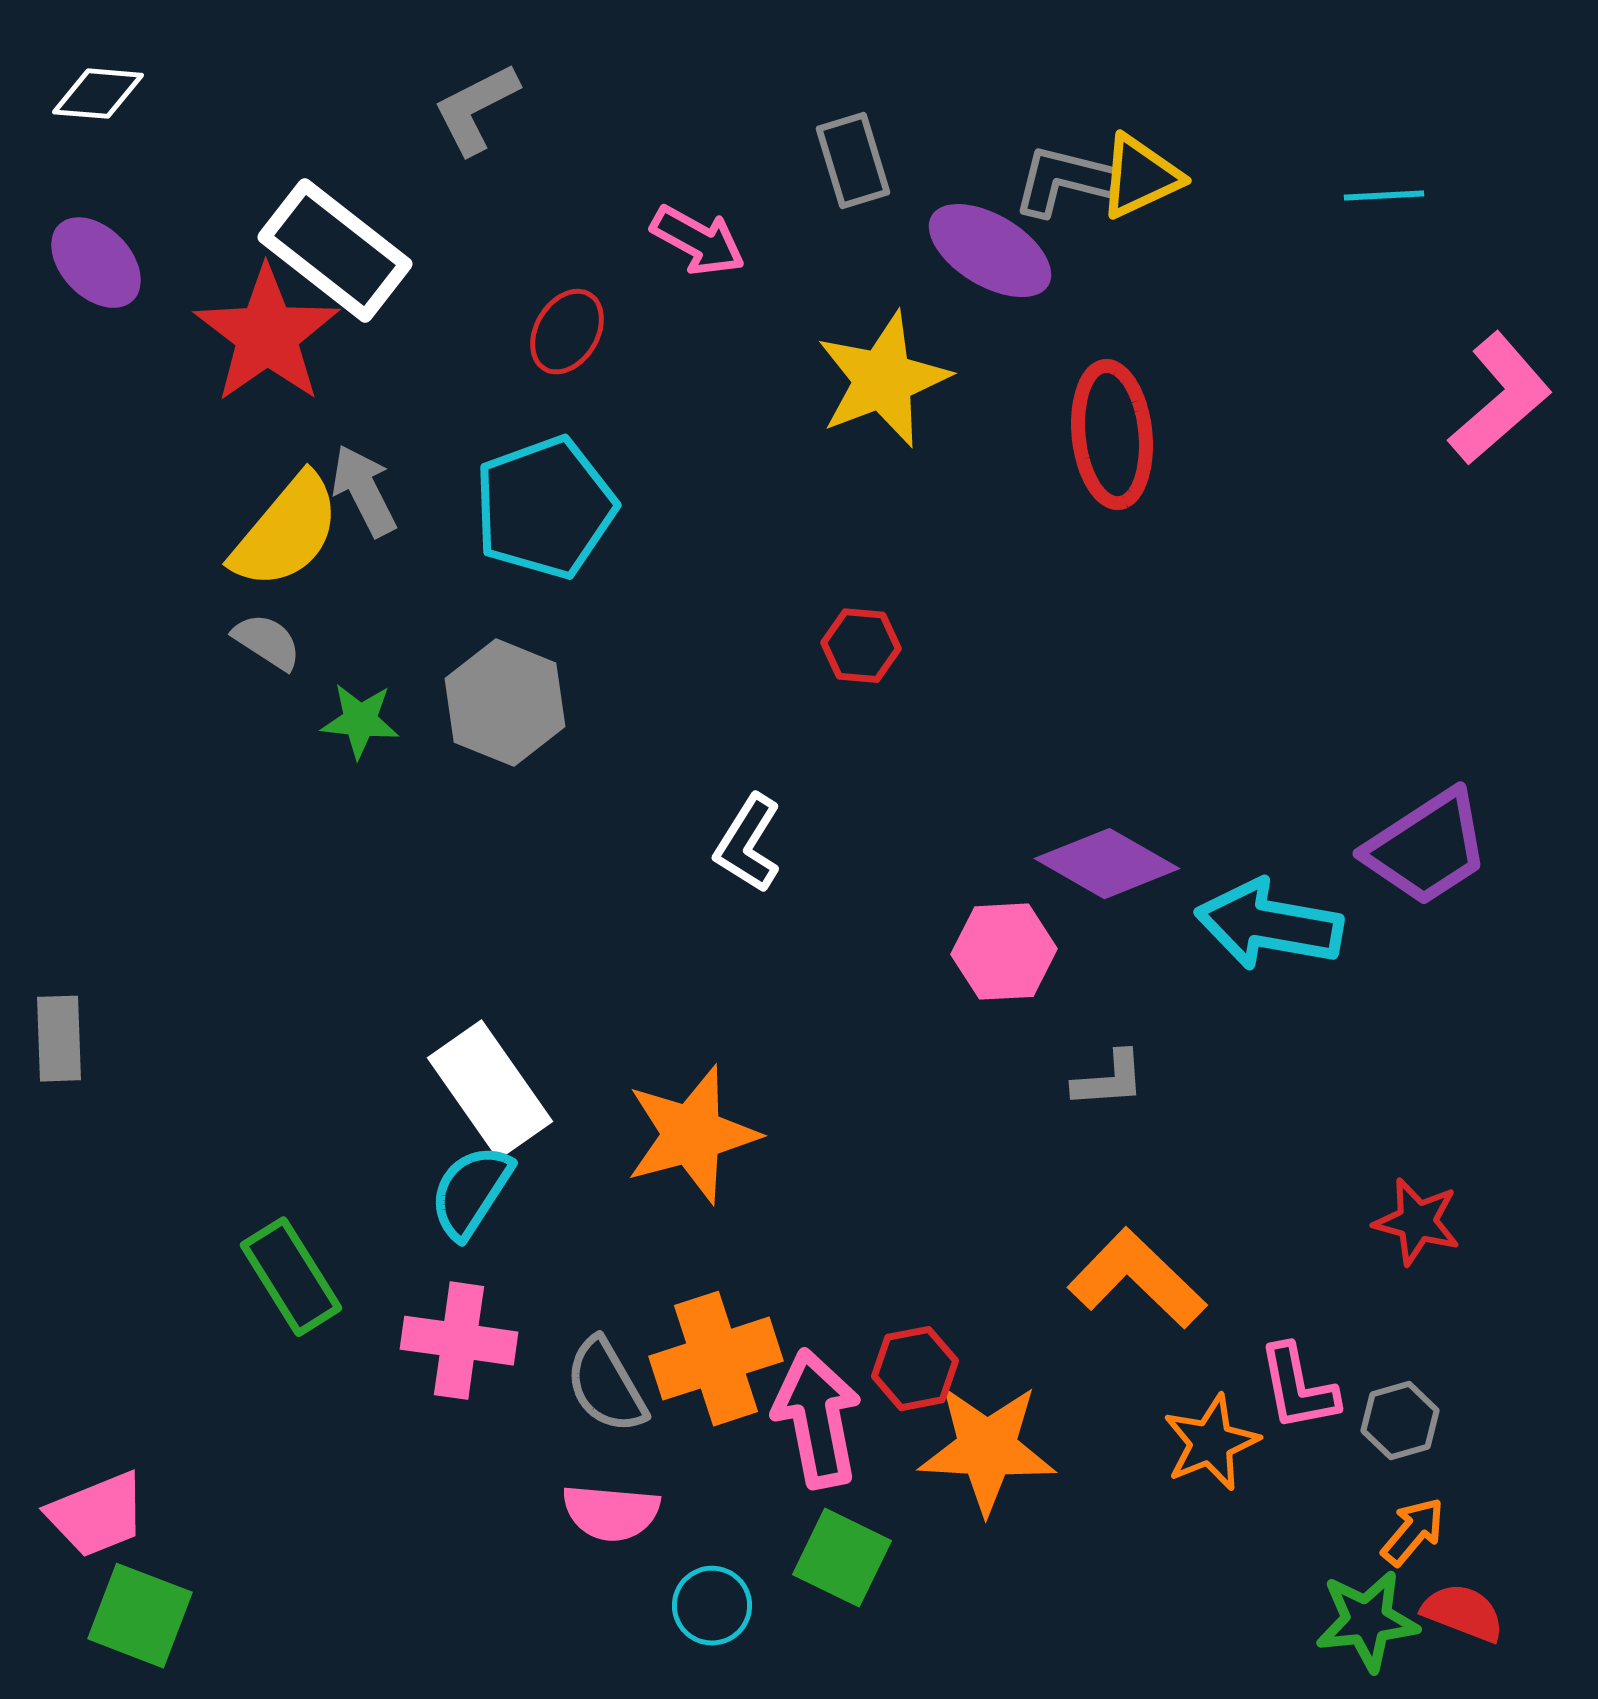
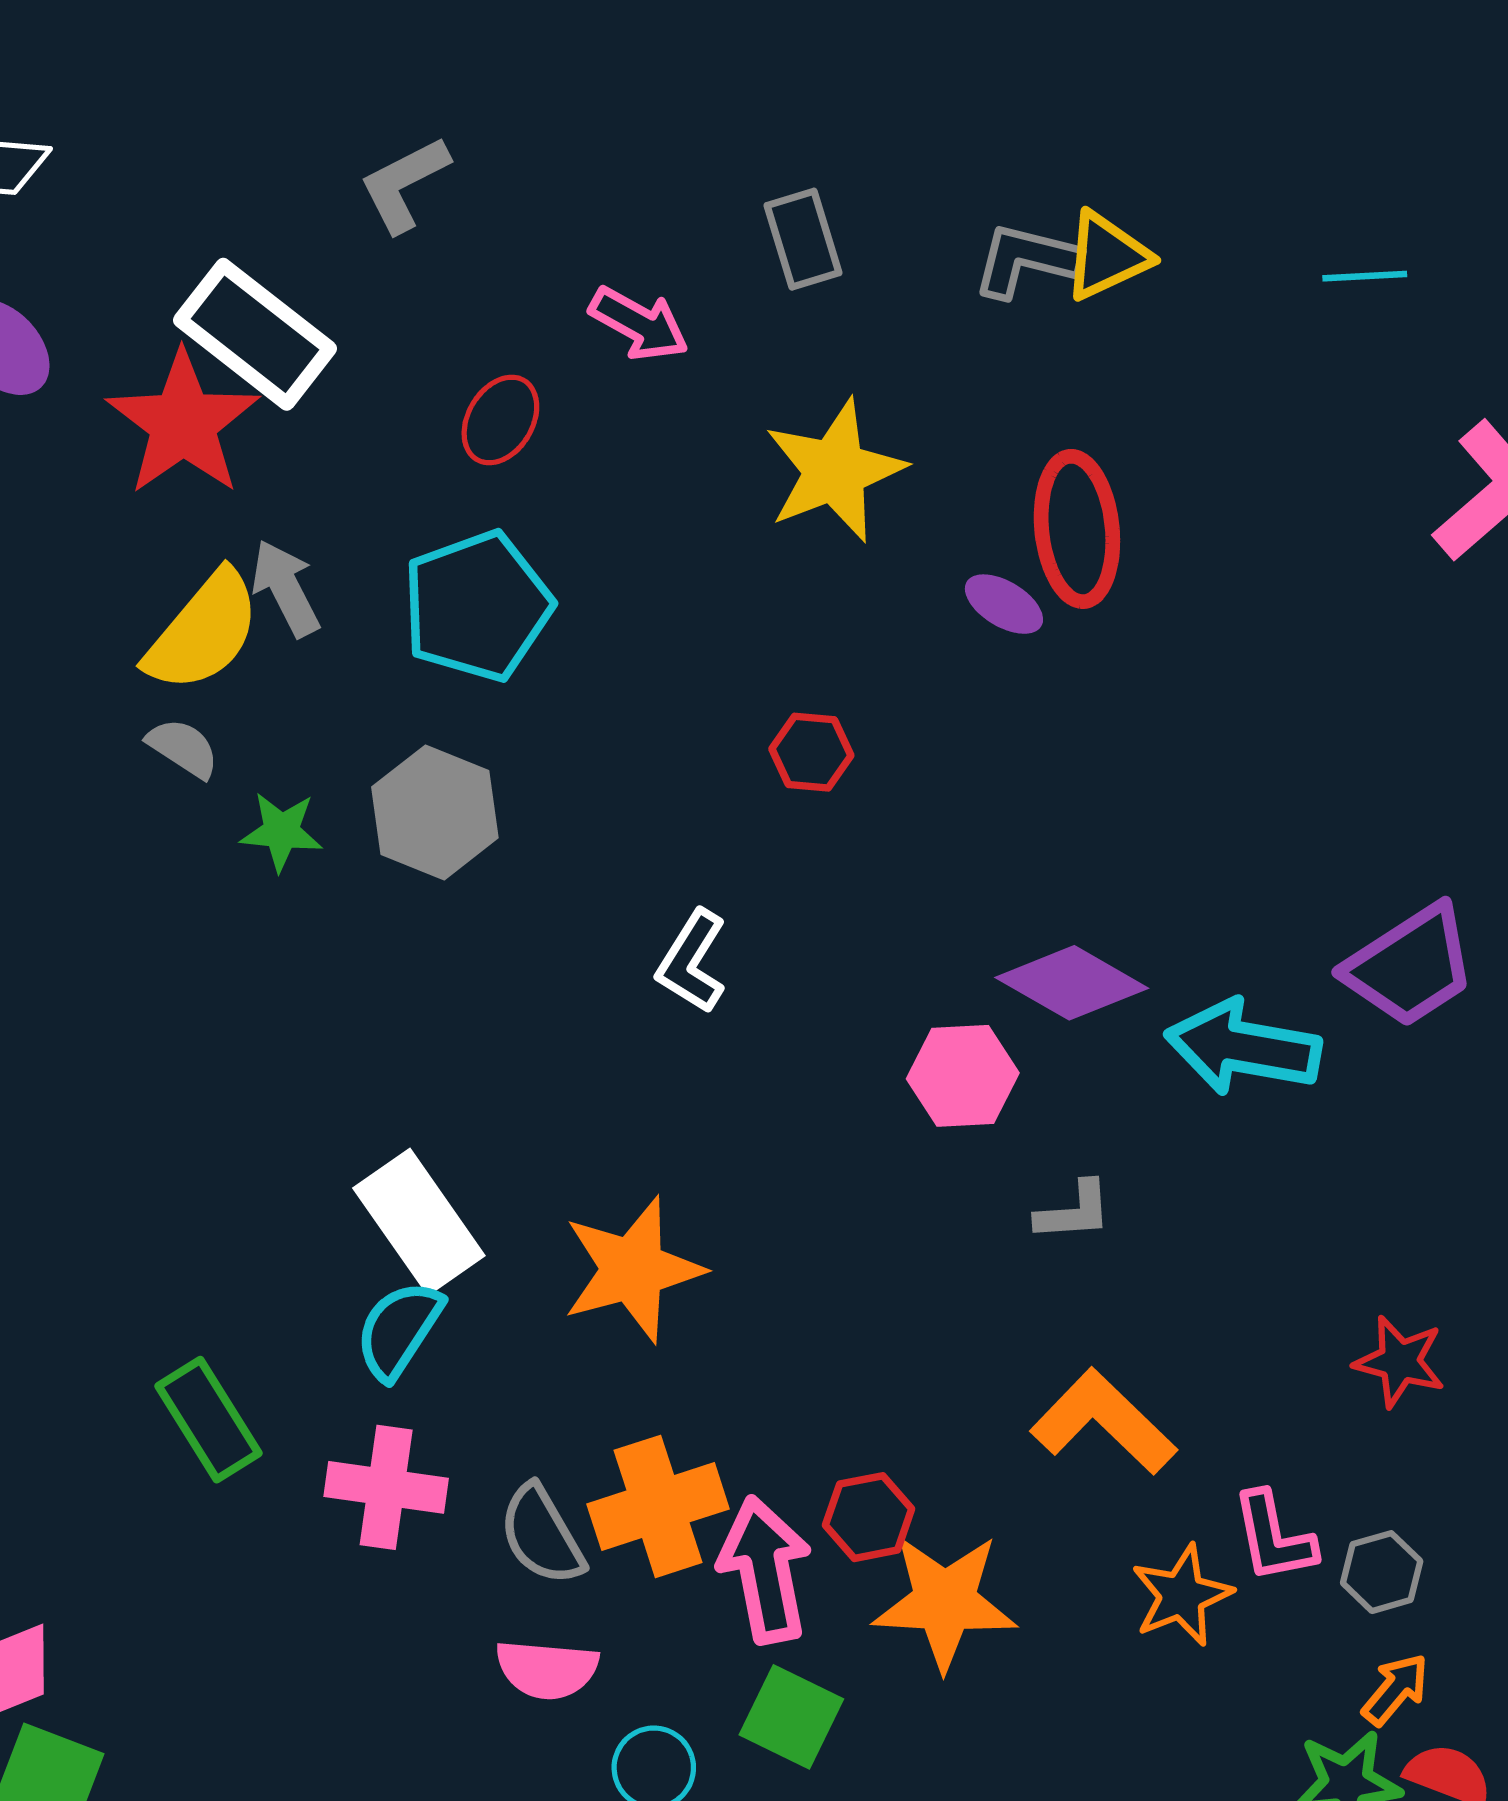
purple ellipse: (990, 251) -> (1004, 604), moved, size x0.6

